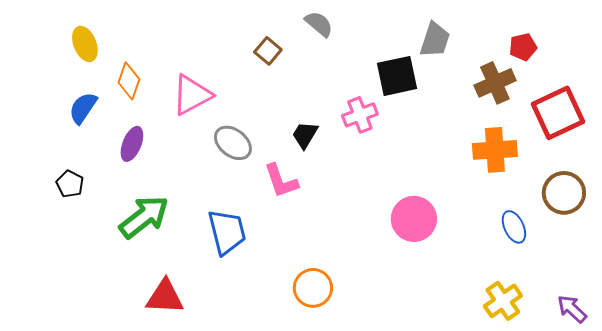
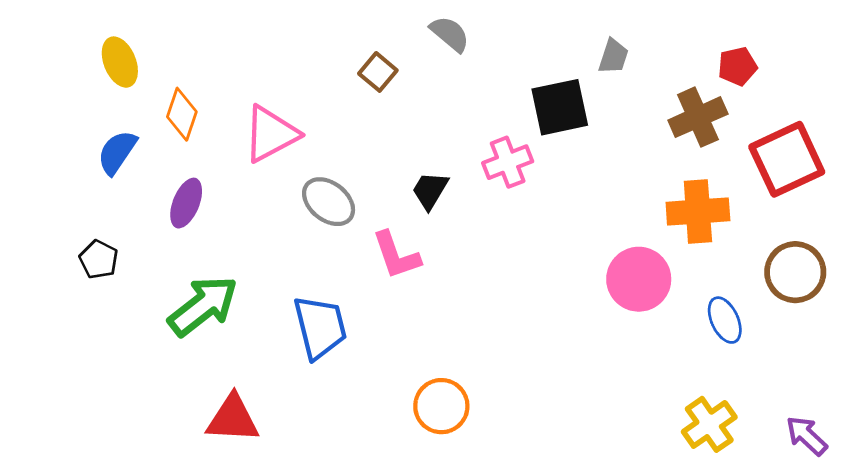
gray trapezoid: (435, 40) -> (613, 56), size x0.7
pink circle: (414, 219) -> (639, 279), moved

